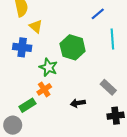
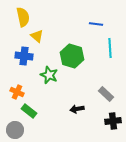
blue line: (98, 14) -> (96, 24), turned 48
orange cross: (44, 89) -> (17, 92), moved, turned -32
green rectangle: (27, 105) -> (29, 111), turned 70

